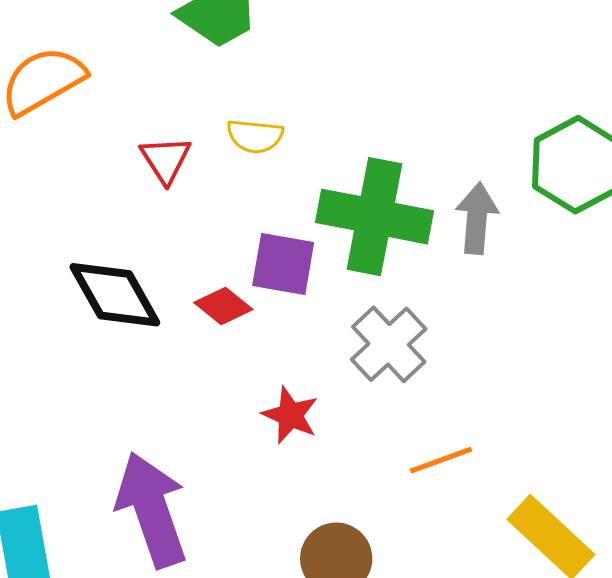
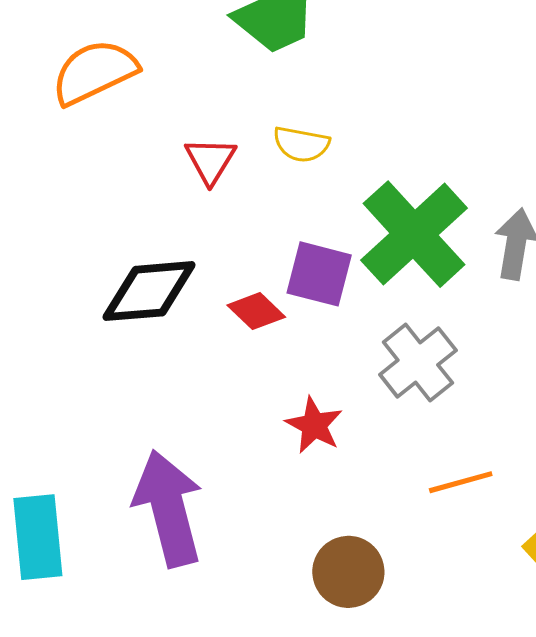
green cross: (375, 217) -> (414, 234), turned 32
black diamond: (115, 295) -> (149, 291), turned -70

